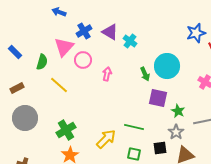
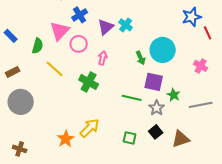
purple triangle: (110, 32) -> (106, 27), moved, turned 48
green line: (134, 127) -> (132, 98), moved
green cross: (66, 130) -> (89, 82), moved, turned -30
gray star: (176, 132) -> (157, 108), moved
yellow arrow: (106, 139) -> (90, 128), moved
black square: (160, 148) -> (156, 132), turned -32

